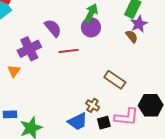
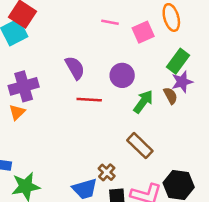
green arrow: (91, 13) -> (143, 102), moved
purple cross: (29, 49) -> (24, 86), moved

